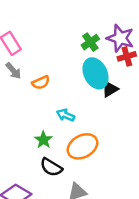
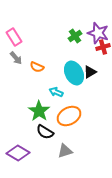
cyan ellipse: (96, 73) -> (74, 73), moved
orange semicircle: (41, 82) -> (37, 67), turned 48
green star: (43, 140) -> (39, 111), size x1.5

